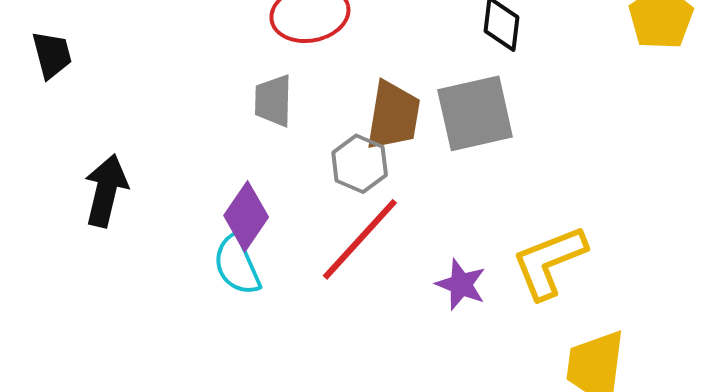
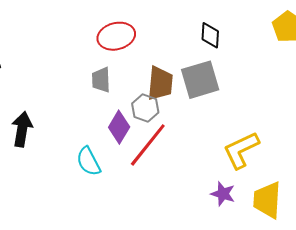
purple diamond: (246, 216) -> (119, 127), moved
purple star: (461, 284) -> (223, 194), moved

